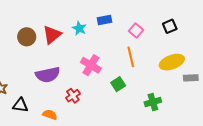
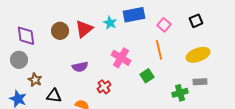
blue rectangle: (105, 20) -> (134, 15), size x1.5
purple semicircle: (48, 75) -> (80, 67), size x0.7
gray rectangle: (191, 78) -> (200, 82), moved

